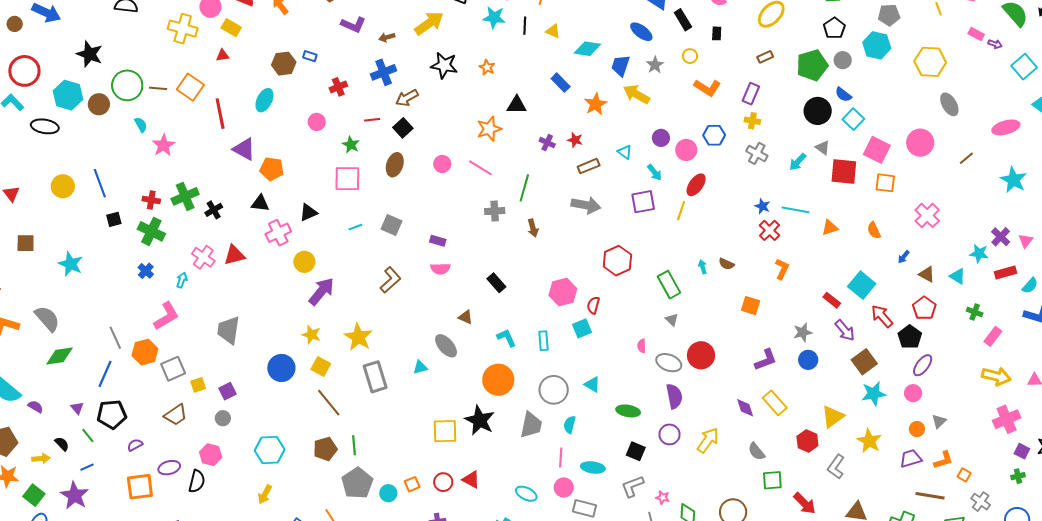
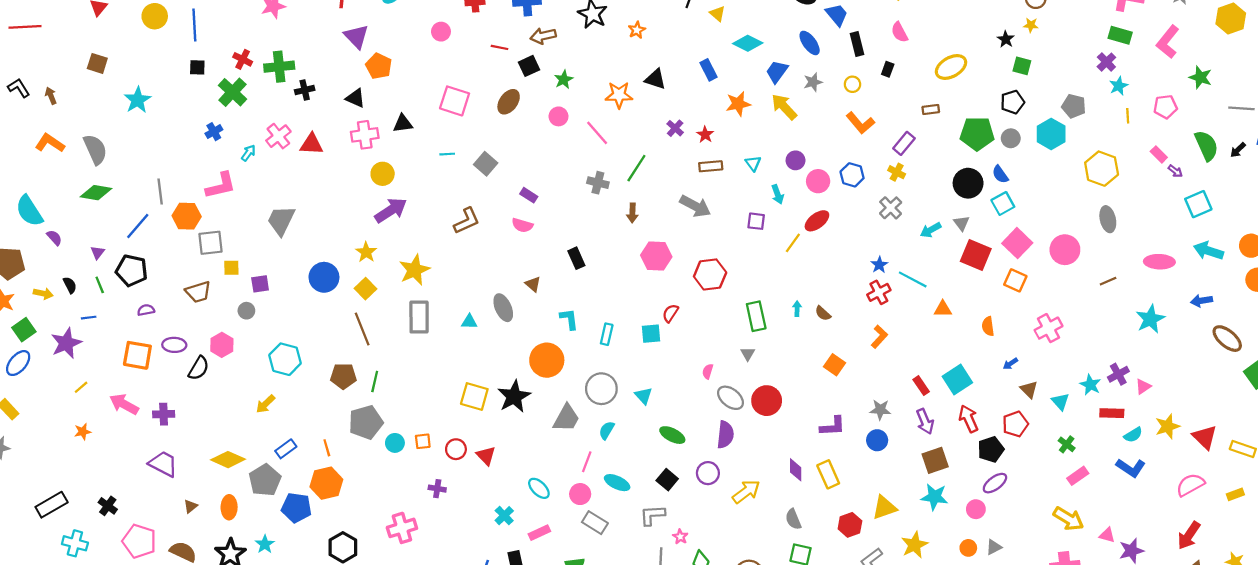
green star: (351, 145) -> (564, 80), moved
purple square: (643, 202) -> (756, 221), size x0.7
pink hexagon: (563, 292) -> (656, 256), moved

